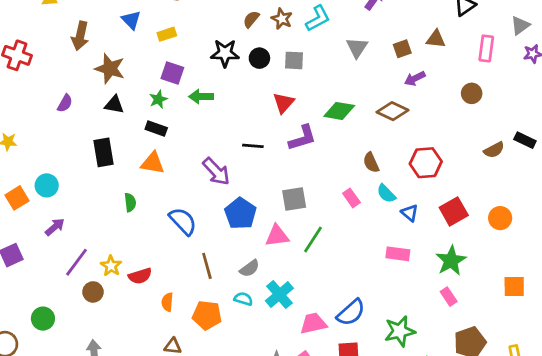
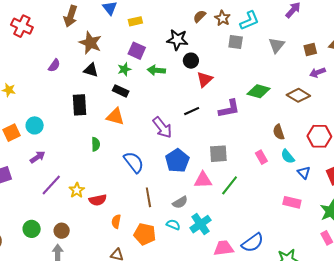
black circle: (259, 58) -> (191, 61), moved
gray square: (294, 60) -> (236, 42), moved
red triangle: (283, 103) -> (205, 79), moved
black line: (253, 146) -> (192, 111), turned -35
brown circle: (93, 292) -> (62, 231), moved
green circle: (43, 319) -> (32, 229), moved

